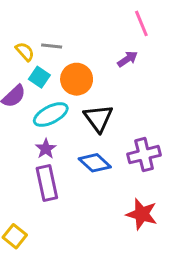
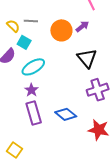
orange circle: (77, 79) -> (61, 30), moved
black triangle: (98, 118) -> (87, 58), moved
blue diamond: (95, 163) -> (66, 114), moved

